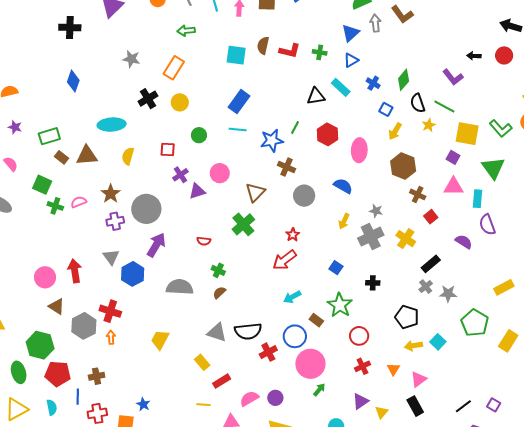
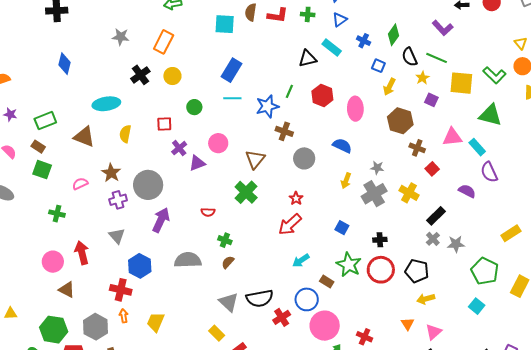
brown triangle: (87, 155) -> (84, 137), turned 30
brown rectangle: (62, 157) -> (38, 147), moved
purple square: (453, 157) -> (431, 100), moved
green triangle: (493, 168) -> (490, 115), turned -35
cyan rectangle: (477, 199) -> (477, 147), turned -42
green cross: (55, 206) -> (57, 214), moved
blue hexagon: (133, 274) -> (140, 266), moved
gray hexagon: (84, 326) -> (96, 327), moved
gray triangle: (217, 332) -> (229, 302), turned 30
red circle: (359, 336) -> (381, 270), moved, size x1.4
yellow trapezoid: (160, 340) -> (156, 322), moved
cyan square: (438, 342) -> (477, 306), moved
red cross: (362, 366) -> (365, 337), moved, turned -35

